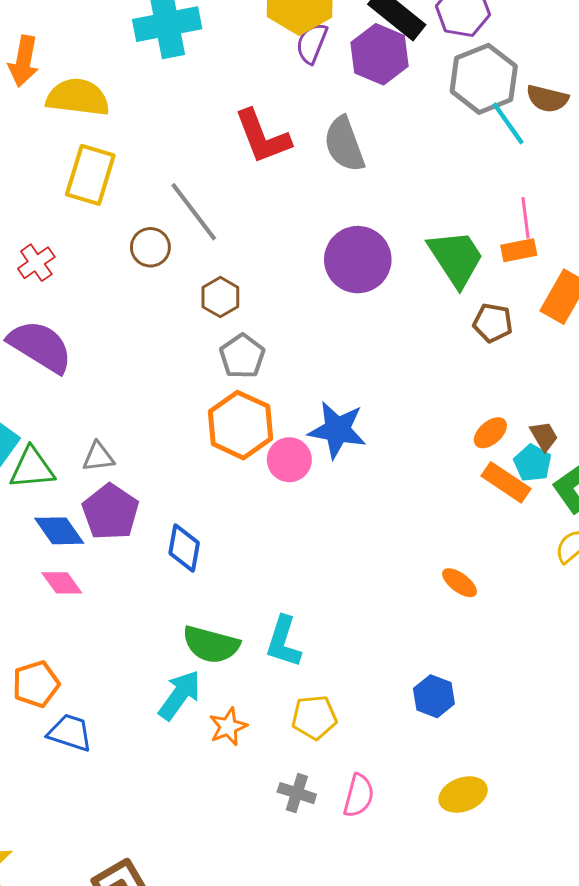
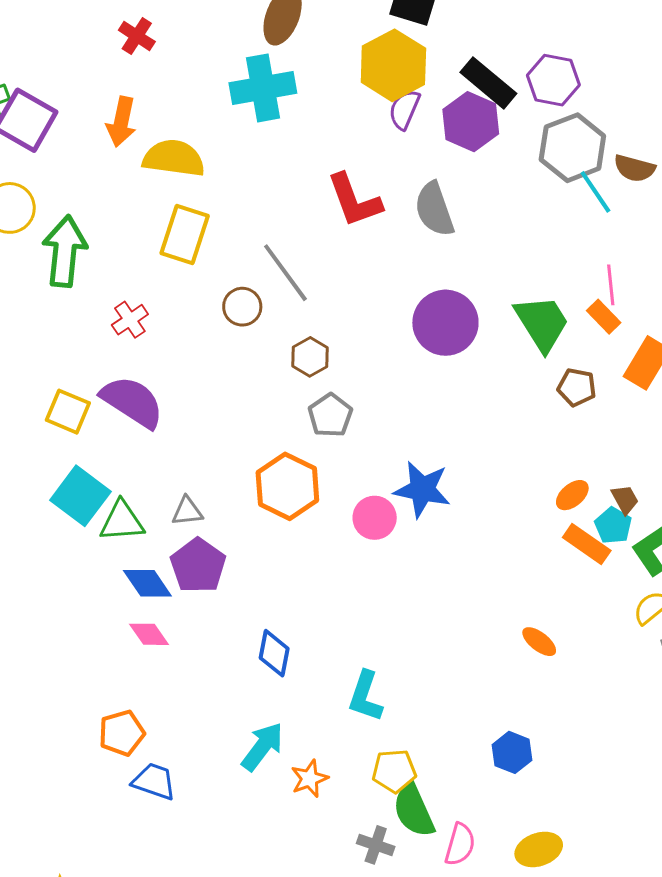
orange rectangle: (519, 250) -> (604, 317), turned 56
orange hexagon: (240, 425) -> (287, 486), moved
blue diamond: (184, 548) -> (274, 653), moved
green semicircle: (211, 645) -> (414, 810), moved, turned 50
pink semicircle: (359, 796) -> (460, 844), moved

